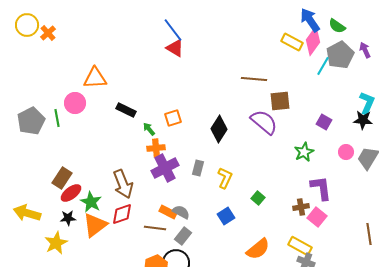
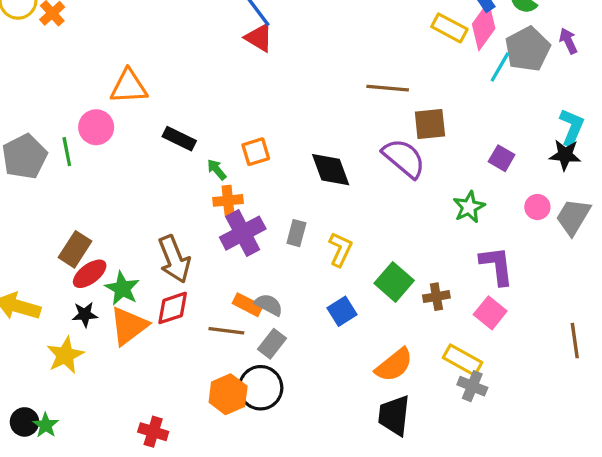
black diamond: (219, 129) -> (331, 170), turned -52
green square: (258, 198) -> (394, 282), size x1.6
brown cross: (301, 207) -> (436, 297), moved

